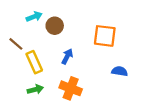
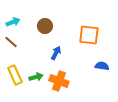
cyan arrow: (34, 17) -> (13, 22), moved
yellow rectangle: (34, 62) -> (15, 75), moved
green arrow: (35, 89) -> (36, 77), moved

